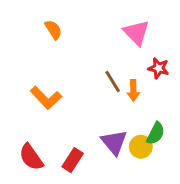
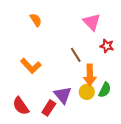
orange arrow: (133, 90) -> (90, 75), moved, size x1.5
purple triangle: (114, 142) -> (63, 95), moved
yellow circle: (141, 147) -> (87, 92), moved

